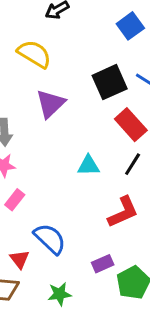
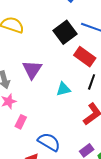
purple triangle: (50, 104) -> (32, 70), moved

